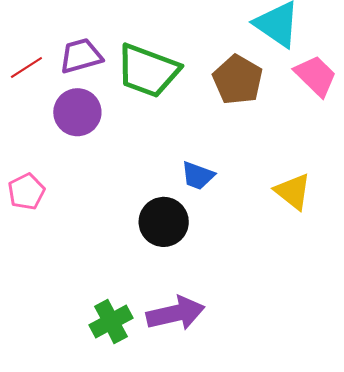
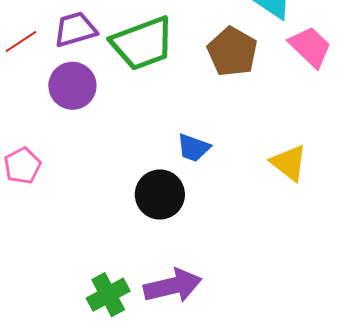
green trapezoid: (148, 71) -> (142, 43), turned -40

